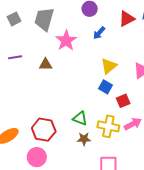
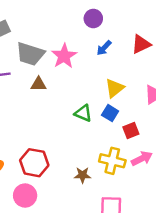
gray trapezoid: (44, 19) -> (30, 54), moved, turned -90
red triangle: (127, 19) -> (141, 44), moved
green triangle: (80, 118) -> (83, 113), moved

